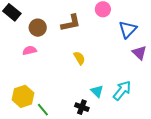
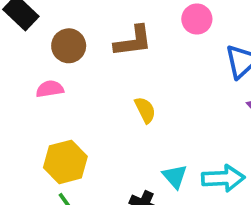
cyan arrow: (122, 90) -> (223, 178), turned 45
yellow hexagon: (23, 96) -> (65, 162), moved

